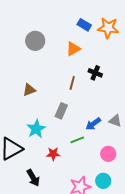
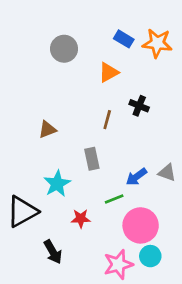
gray circle: (35, 41) -> (64, 49), moved
gray rectangle: (61, 111) -> (92, 159), turned -35
pink circle: (108, 154) -> (141, 225), moved, size x1.6

